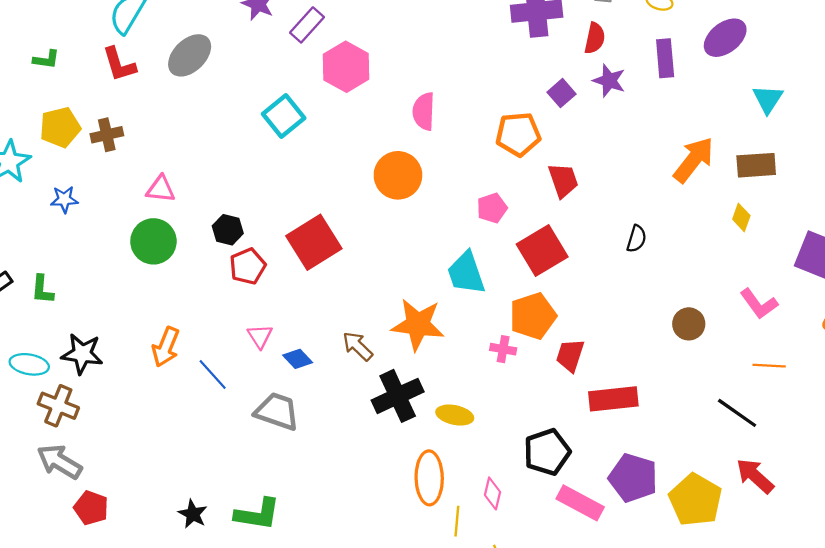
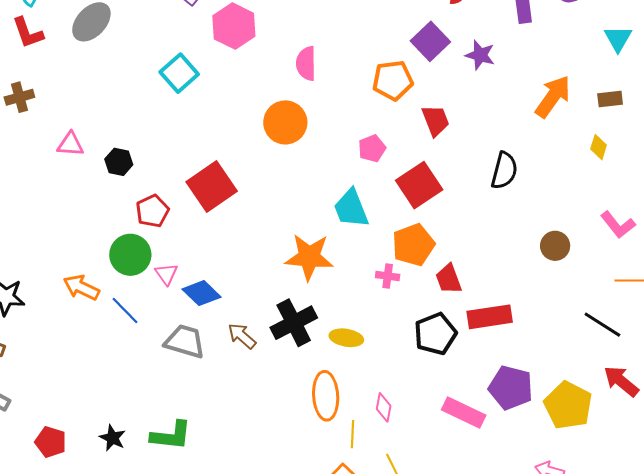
purple star: (609, 81) -> (480, 55), moved
purple square: (561, 93) -> (430, 41), size x1.5
brown rectangle: (756, 165) -> (610, 99), size x0.7
black hexagon: (228, 230) -> (119, 162), moved
black semicircle: (636, 239) -> (504, 171), size x1.5
green circle: (153, 241) -> (130, 255), moved
brown arrow: (358, 346) -> (242, 336), moved
orange arrow: (166, 347) -> (81, 287), turned 96
red trapezoid: (570, 355) -> (449, 279), turned -36
blue diamond: (298, 359) -> (201, 293), size x1.4
black pentagon: (547, 452) -> (435, 334), moved
red pentagon: (91, 508) -> (51, 442), moved

